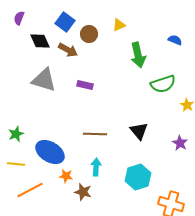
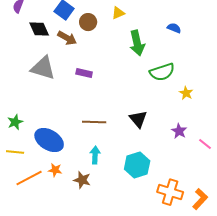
orange star: (66, 176) -> (55, 170), moved

